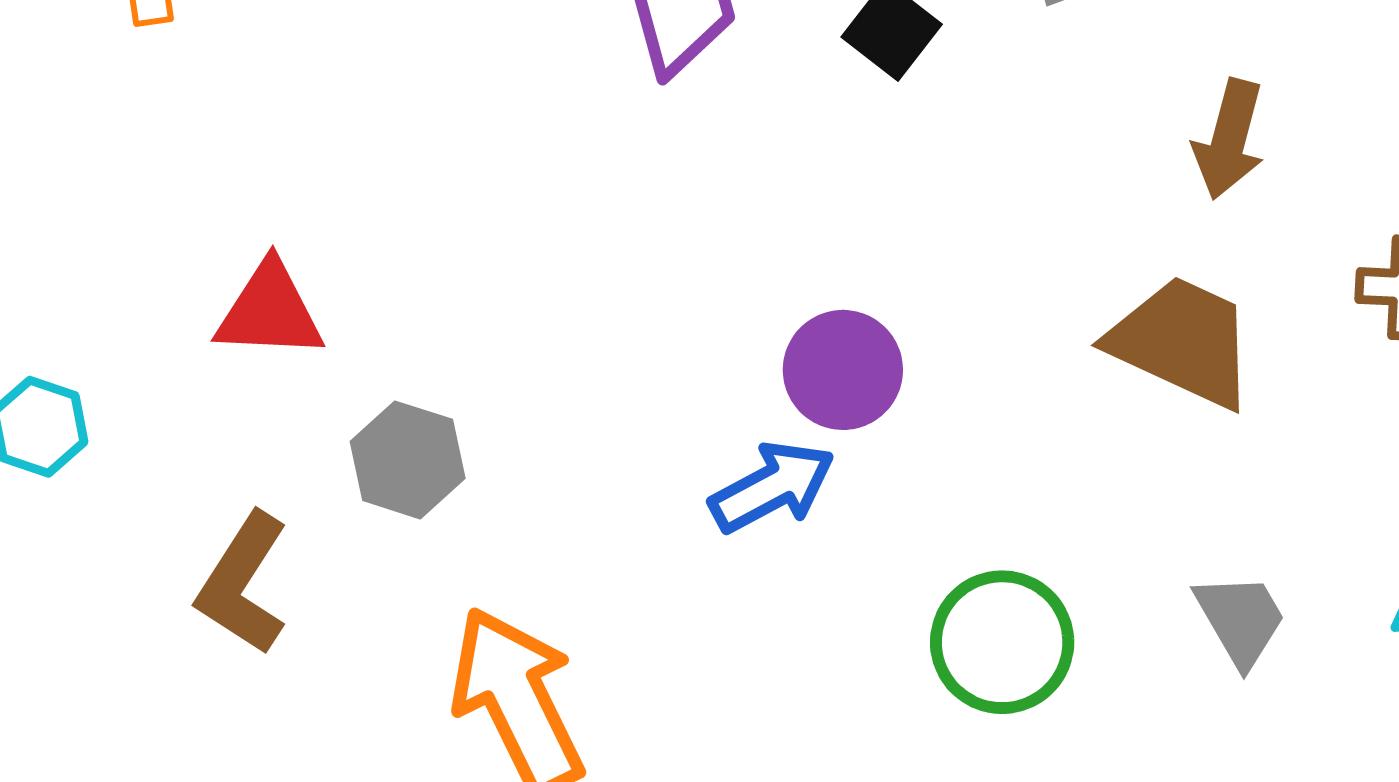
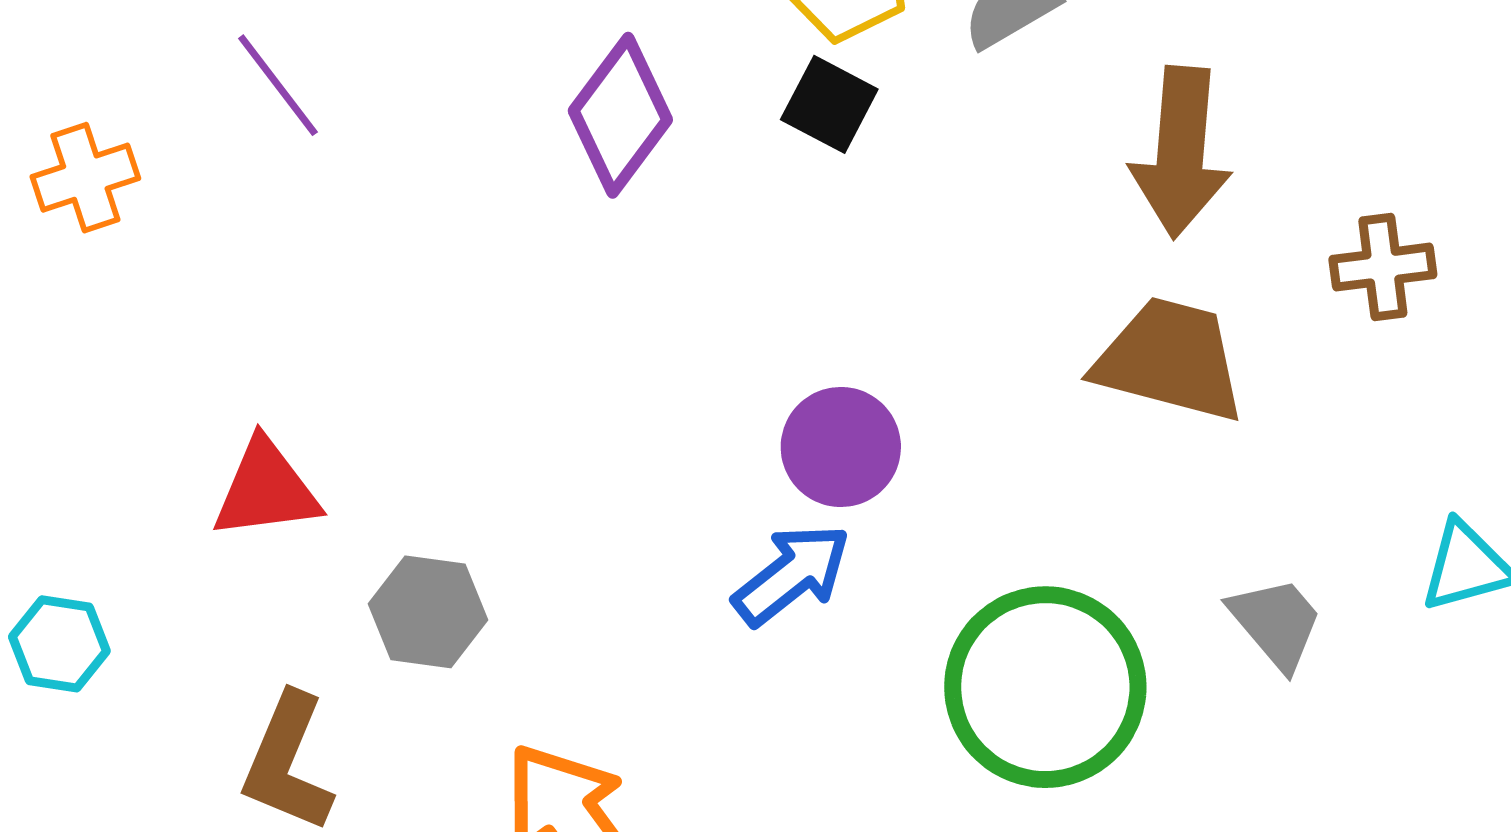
brown arrow: (1229, 139) -> (1181, 152), size x1.4
green circle: (1002, 642) -> (1045, 687), size x1.4

